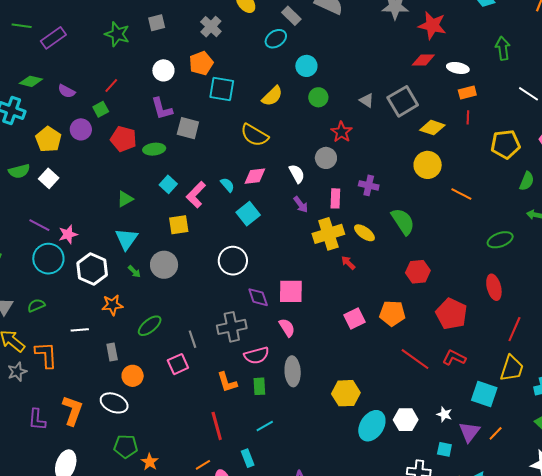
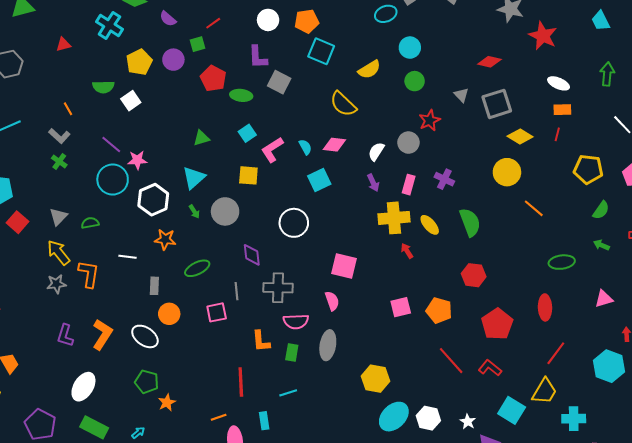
red diamond: (423, 60) -> (489, 62), moved
white semicircle: (297, 174) -> (376, 152), turned -132
purple diamond: (258, 297) -> (252, 255), moved

